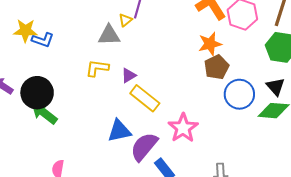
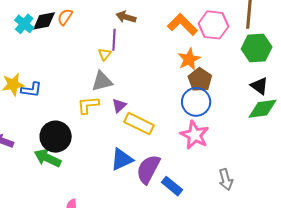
gray triangle: (109, 35) -> (102, 81), moved
black circle: (37, 93) -> (56, 137), moved
blue circle: (239, 94) -> (196, 102), moved
pink star: (183, 128) -> (195, 135), moved

